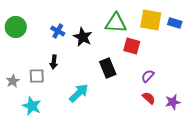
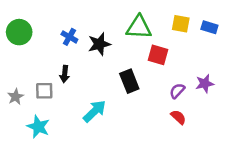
yellow square: (151, 20) -> (181, 24), size x0.7
black star: (83, 37) -> (99, 44), turned 30
purple star: (173, 102) -> (205, 84), moved

